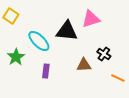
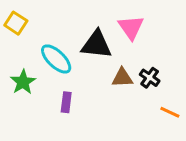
pink triangle: (91, 19) -> (131, 27), turned -48
brown triangle: (84, 65) -> (122, 78), moved

